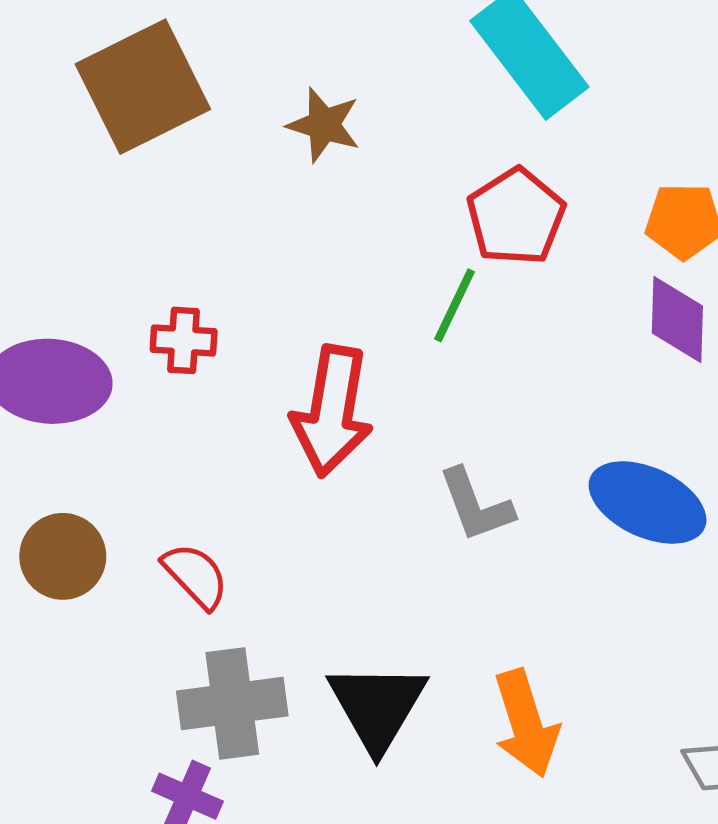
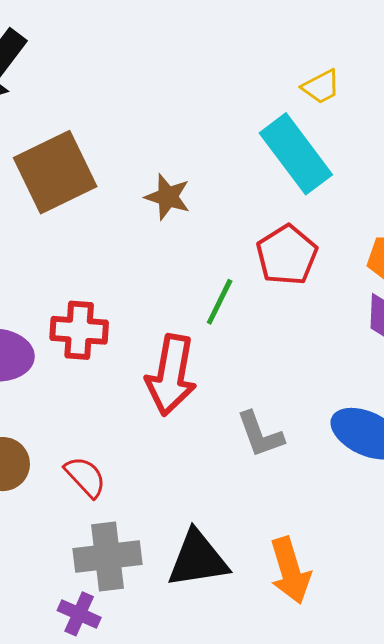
green line: (454, 305) -> (220, 302), moved
red cross: (184, 340) -> (79, 330), size x1.4
black triangle: (377, 706) -> (198, 559), turned 50

